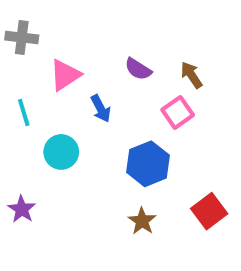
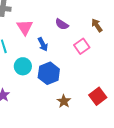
pink triangle: (65, 75) -> (25, 27), turned -30
brown arrow: (191, 75) -> (97, 25), moved
blue hexagon: (148, 164) -> (49, 73), moved

